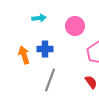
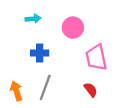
orange arrow: (24, 55) -> (16, 91), moved

